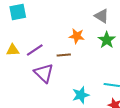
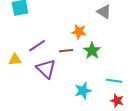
green star: (107, 40) -> (92, 51), moved
yellow triangle: (13, 50) -> (15, 60), moved

